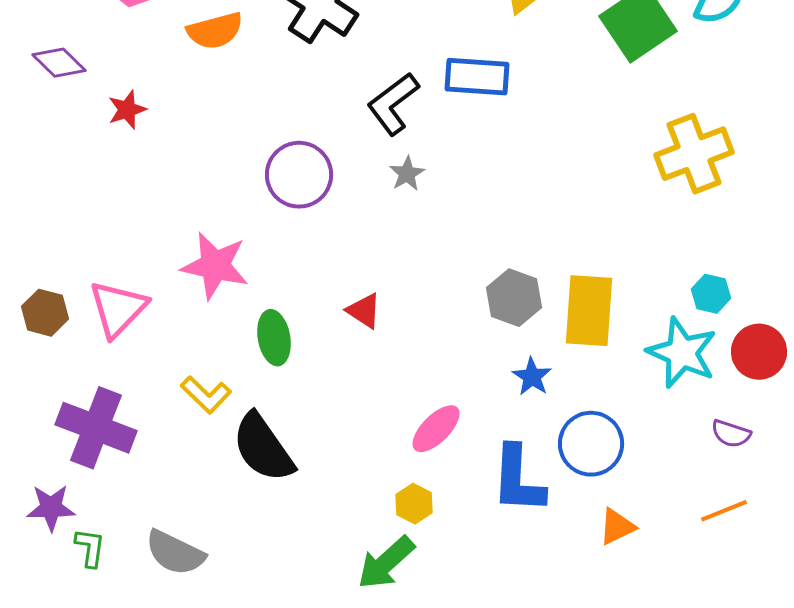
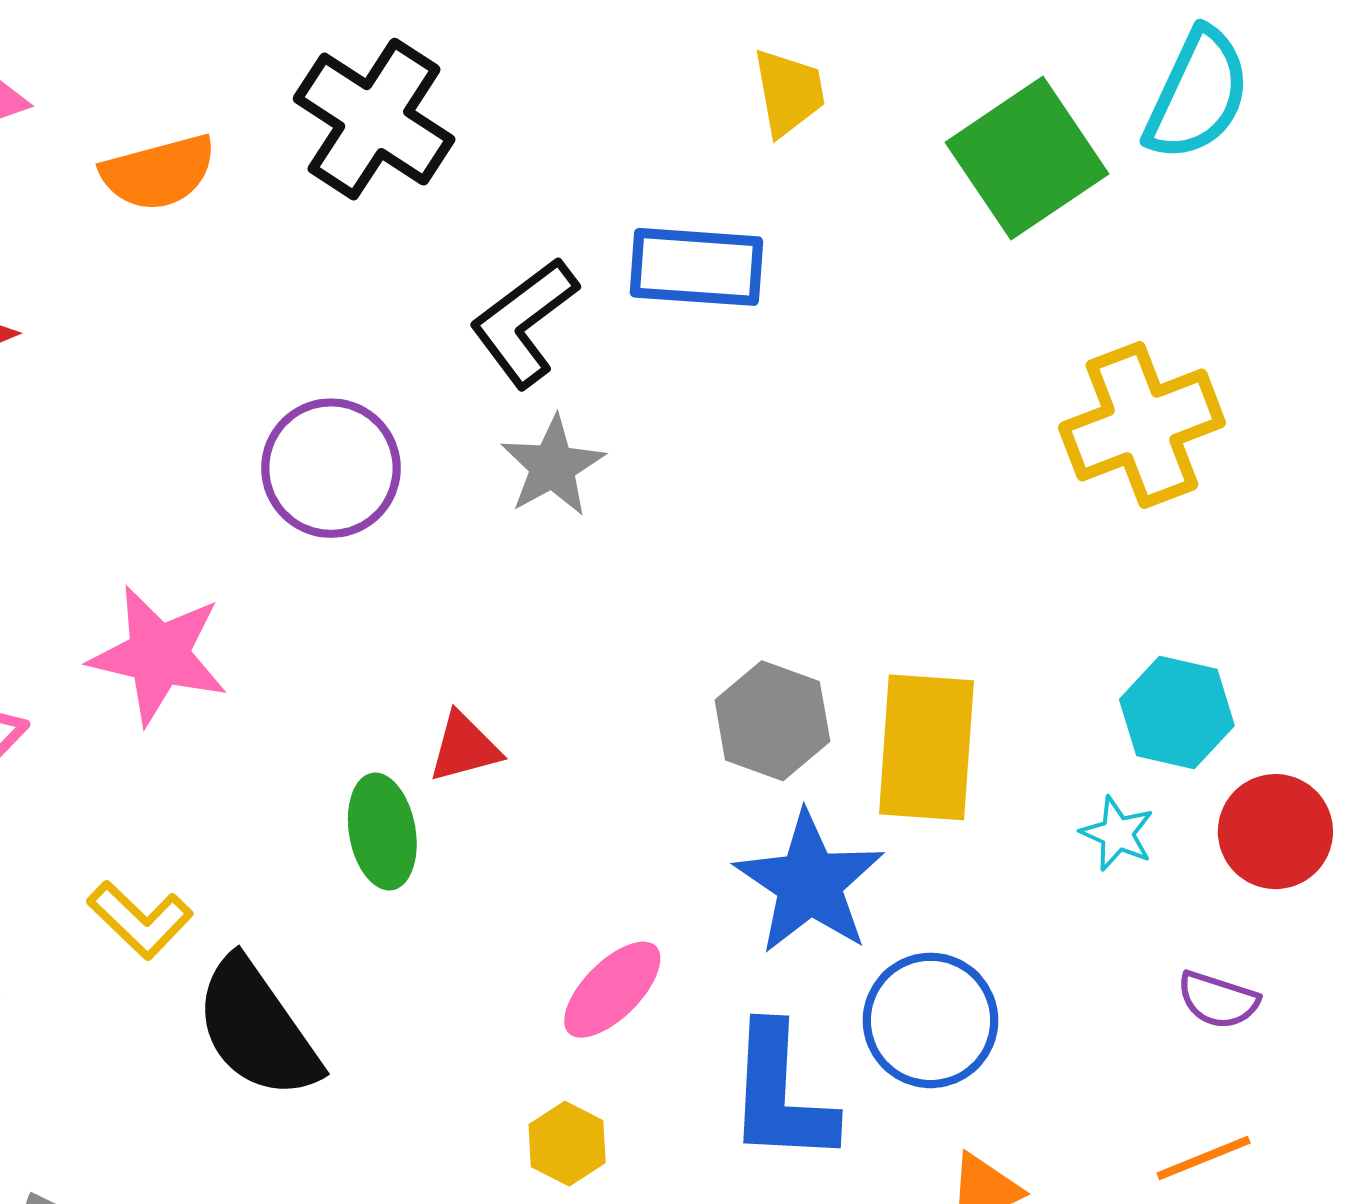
gray star: (407, 174) -> (553, 466), size x1.4
cyan hexagon: (711, 294) -> (1177, 712), size x1.4
red triangle: (364, 311) -> (464, 747), turned -48
green ellipse: (274, 338) -> (382, 832), moved
cyan star: (682, 353) -> (1117, 834), size x0.5
blue star: (532, 377) -> (809, 883), size x1.8

